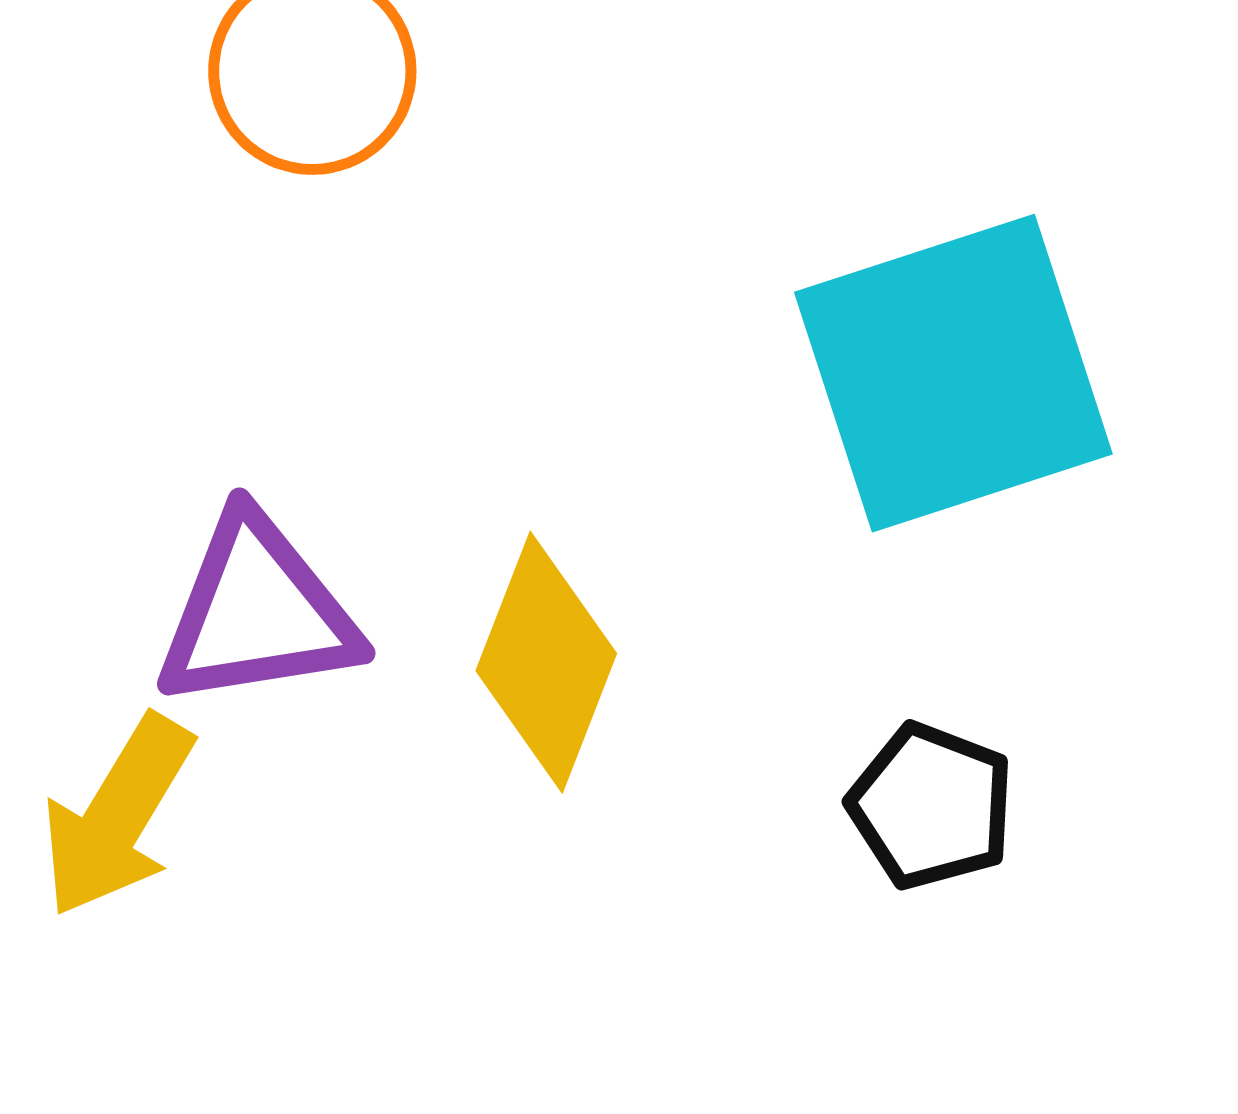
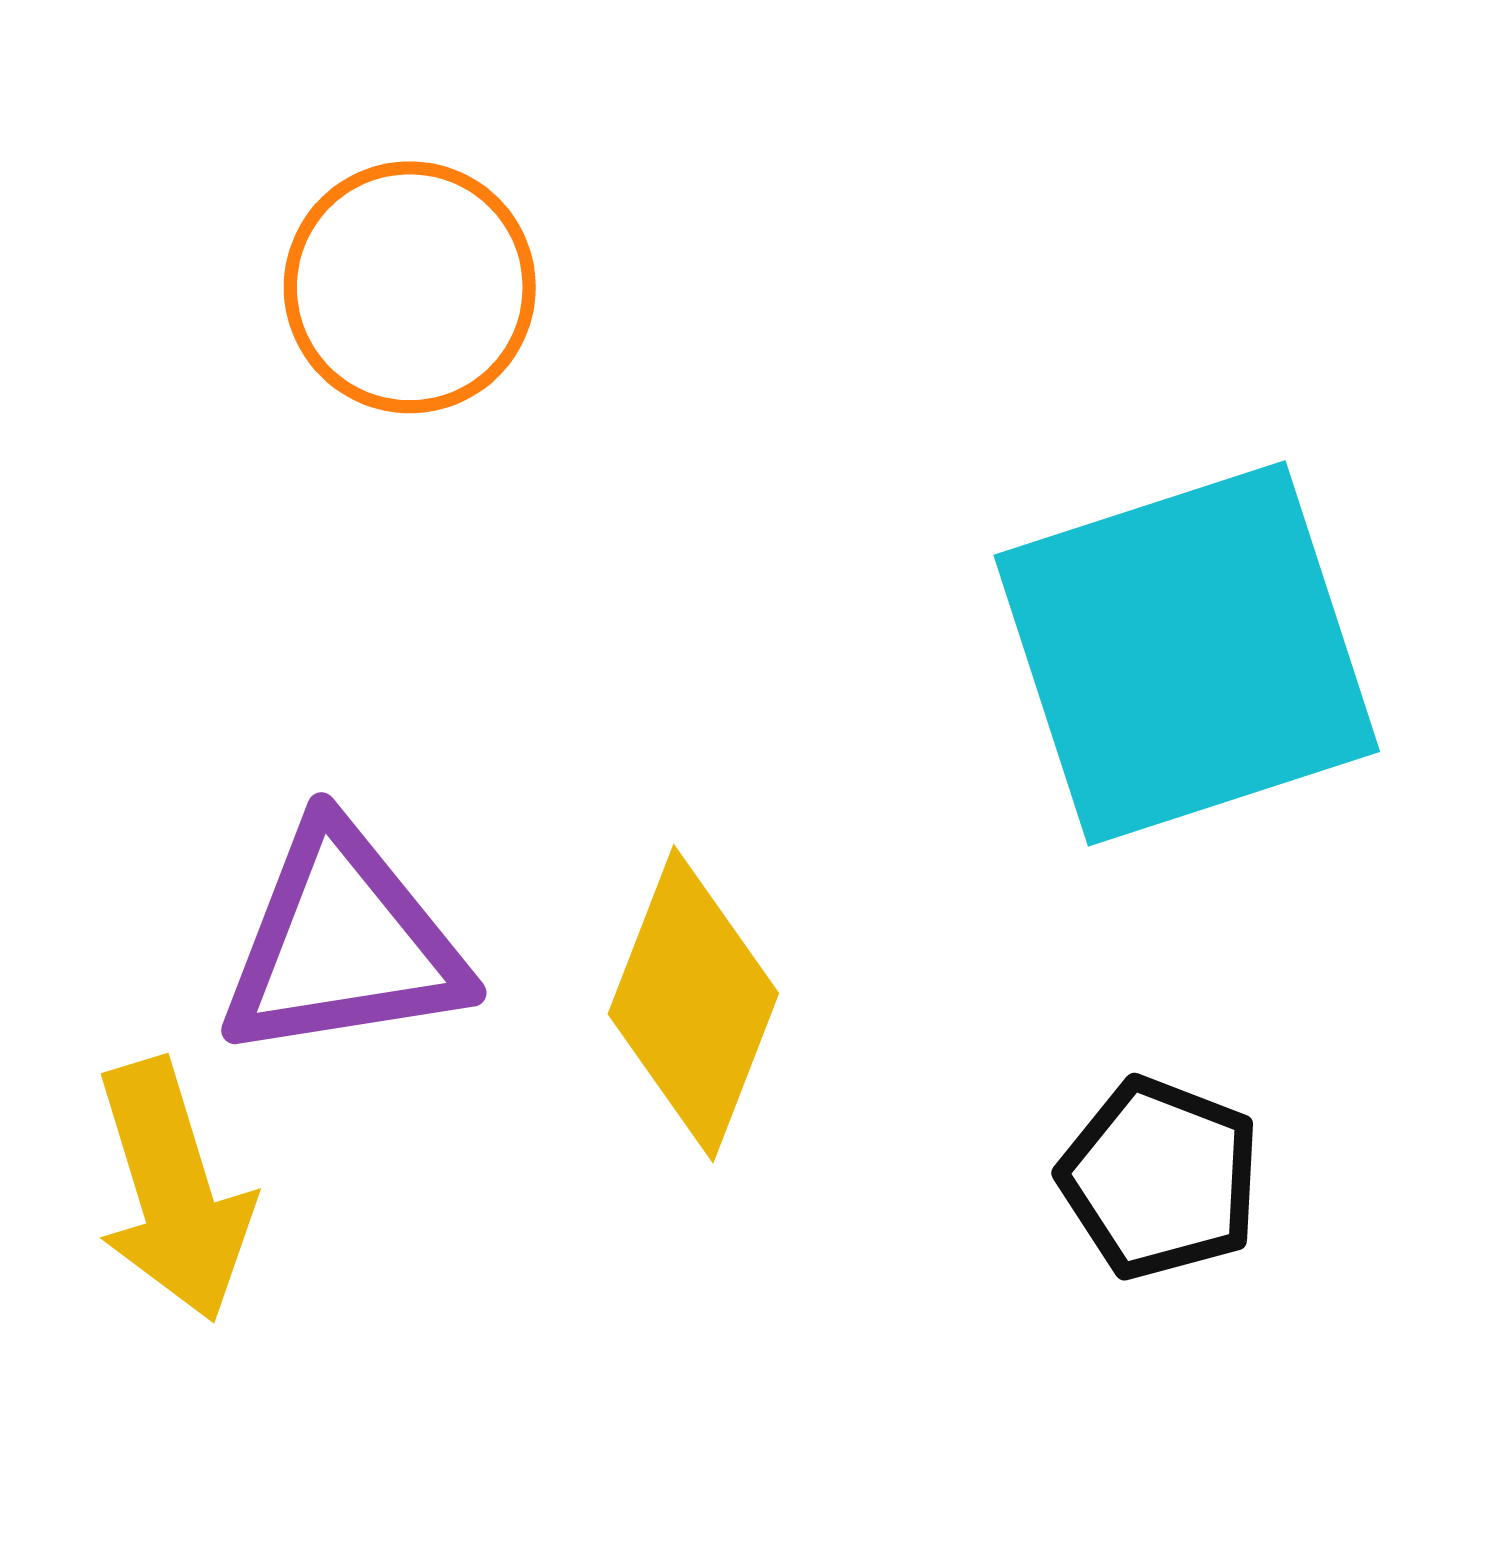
yellow arrow: (117, 816) -> (173, 1190), turned -48

